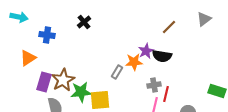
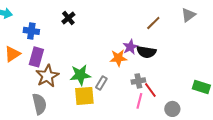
gray rectangle: (117, 72) -> (101, 83), moved
purple rectangle: (44, 82) -> (36, 57), moved
green star: (81, 92) -> (80, 75), moved
red line: (166, 94) -> (150, 90), turned -49

